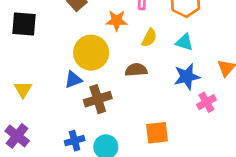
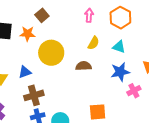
orange star: (117, 21) -> (27, 34), moved
blue triangle: (73, 80) -> (25, 72), moved
brown cross: (98, 99) -> (34, 95), moved

